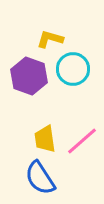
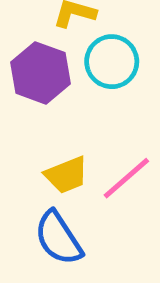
yellow trapezoid: (45, 139) -> (66, 175), turned -104

